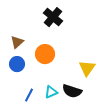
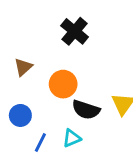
blue circle: (17, 64) -> (20, 115), moved
black semicircle: (72, 91) -> (86, 110), moved

